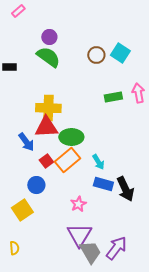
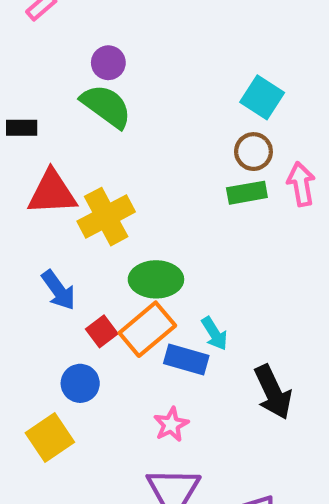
brown circle: (96, 55) -> (253, 152), moved
yellow cross: (48, 108) -> (106, 217), turned -30
red triangle: (46, 127) -> (52, 193), moved
blue rectangle: (103, 184) -> (186, 360), moved

